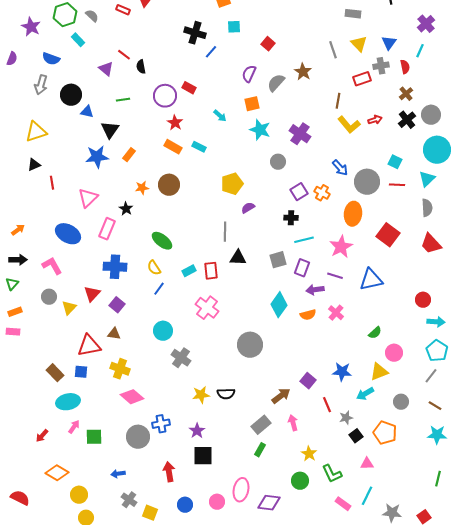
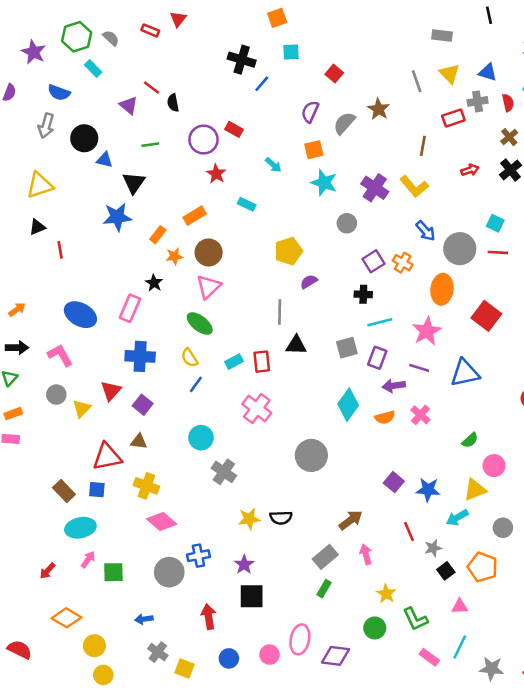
blue triangle: (389, 43) -> (488, 72), turned -49
yellow L-shape: (349, 125) -> (414, 186), moved
orange rectangle: (173, 147) -> (195, 216), moved, turned -60
orange rectangle: (129, 155) -> (158, 235), moved
pink triangle: (88, 198) -> (209, 287), moved
purple square: (308, 381) -> (394, 482), moved

